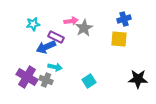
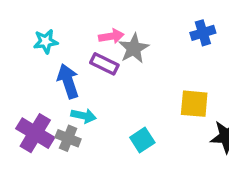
purple rectangle: (56, 37) -> (104, 64), moved
yellow square: (119, 39) -> (194, 104), moved
blue arrow: (46, 47) -> (68, 81), turned 96

